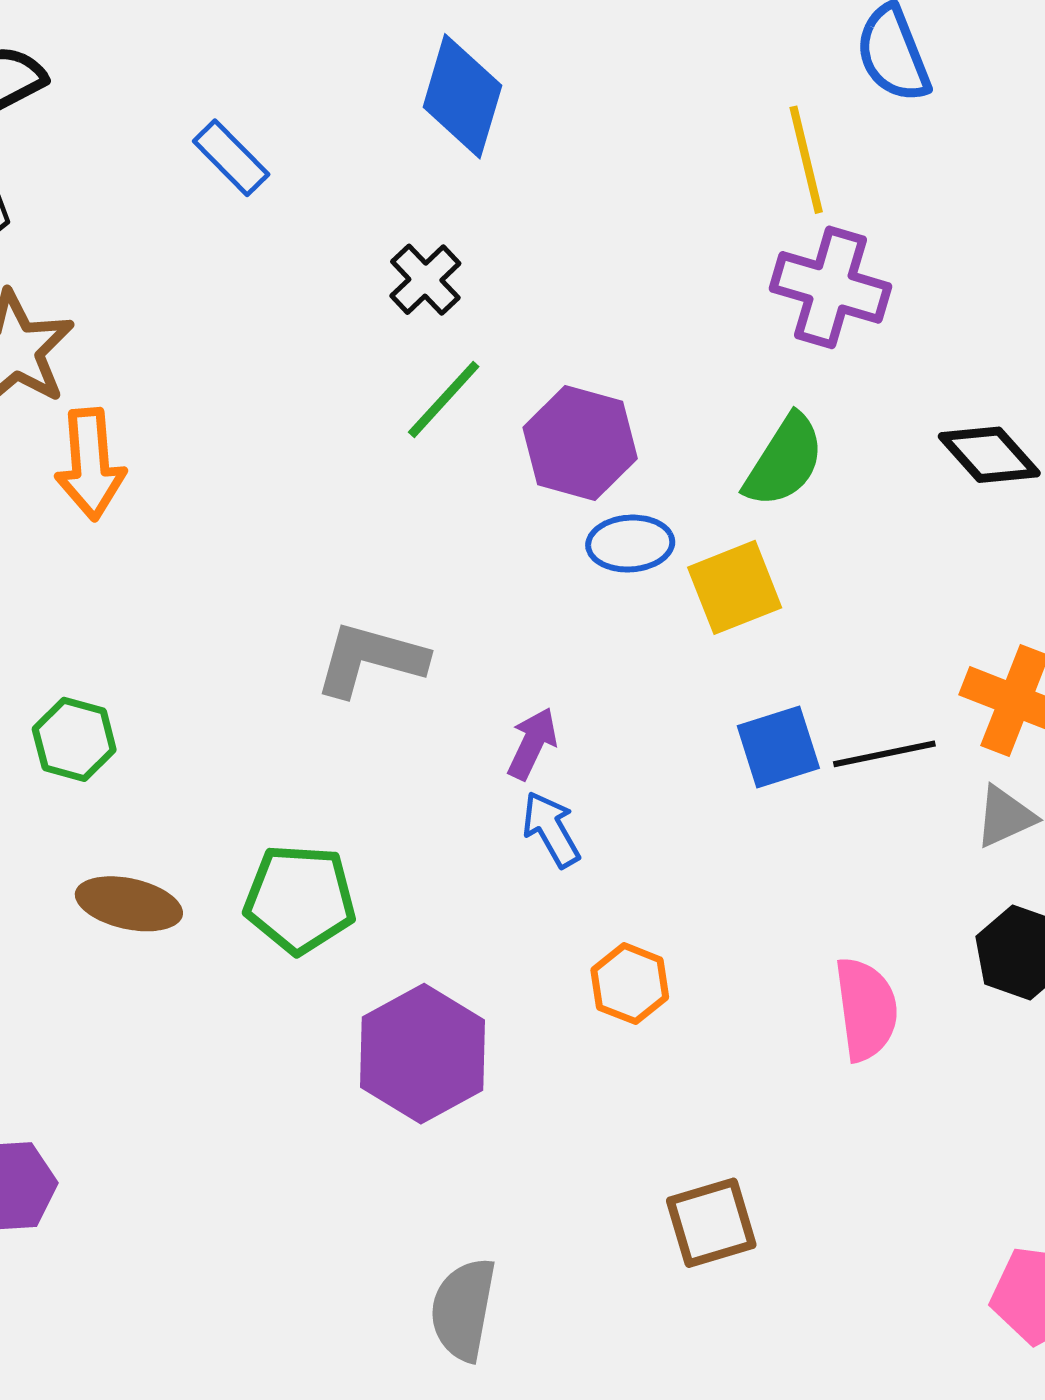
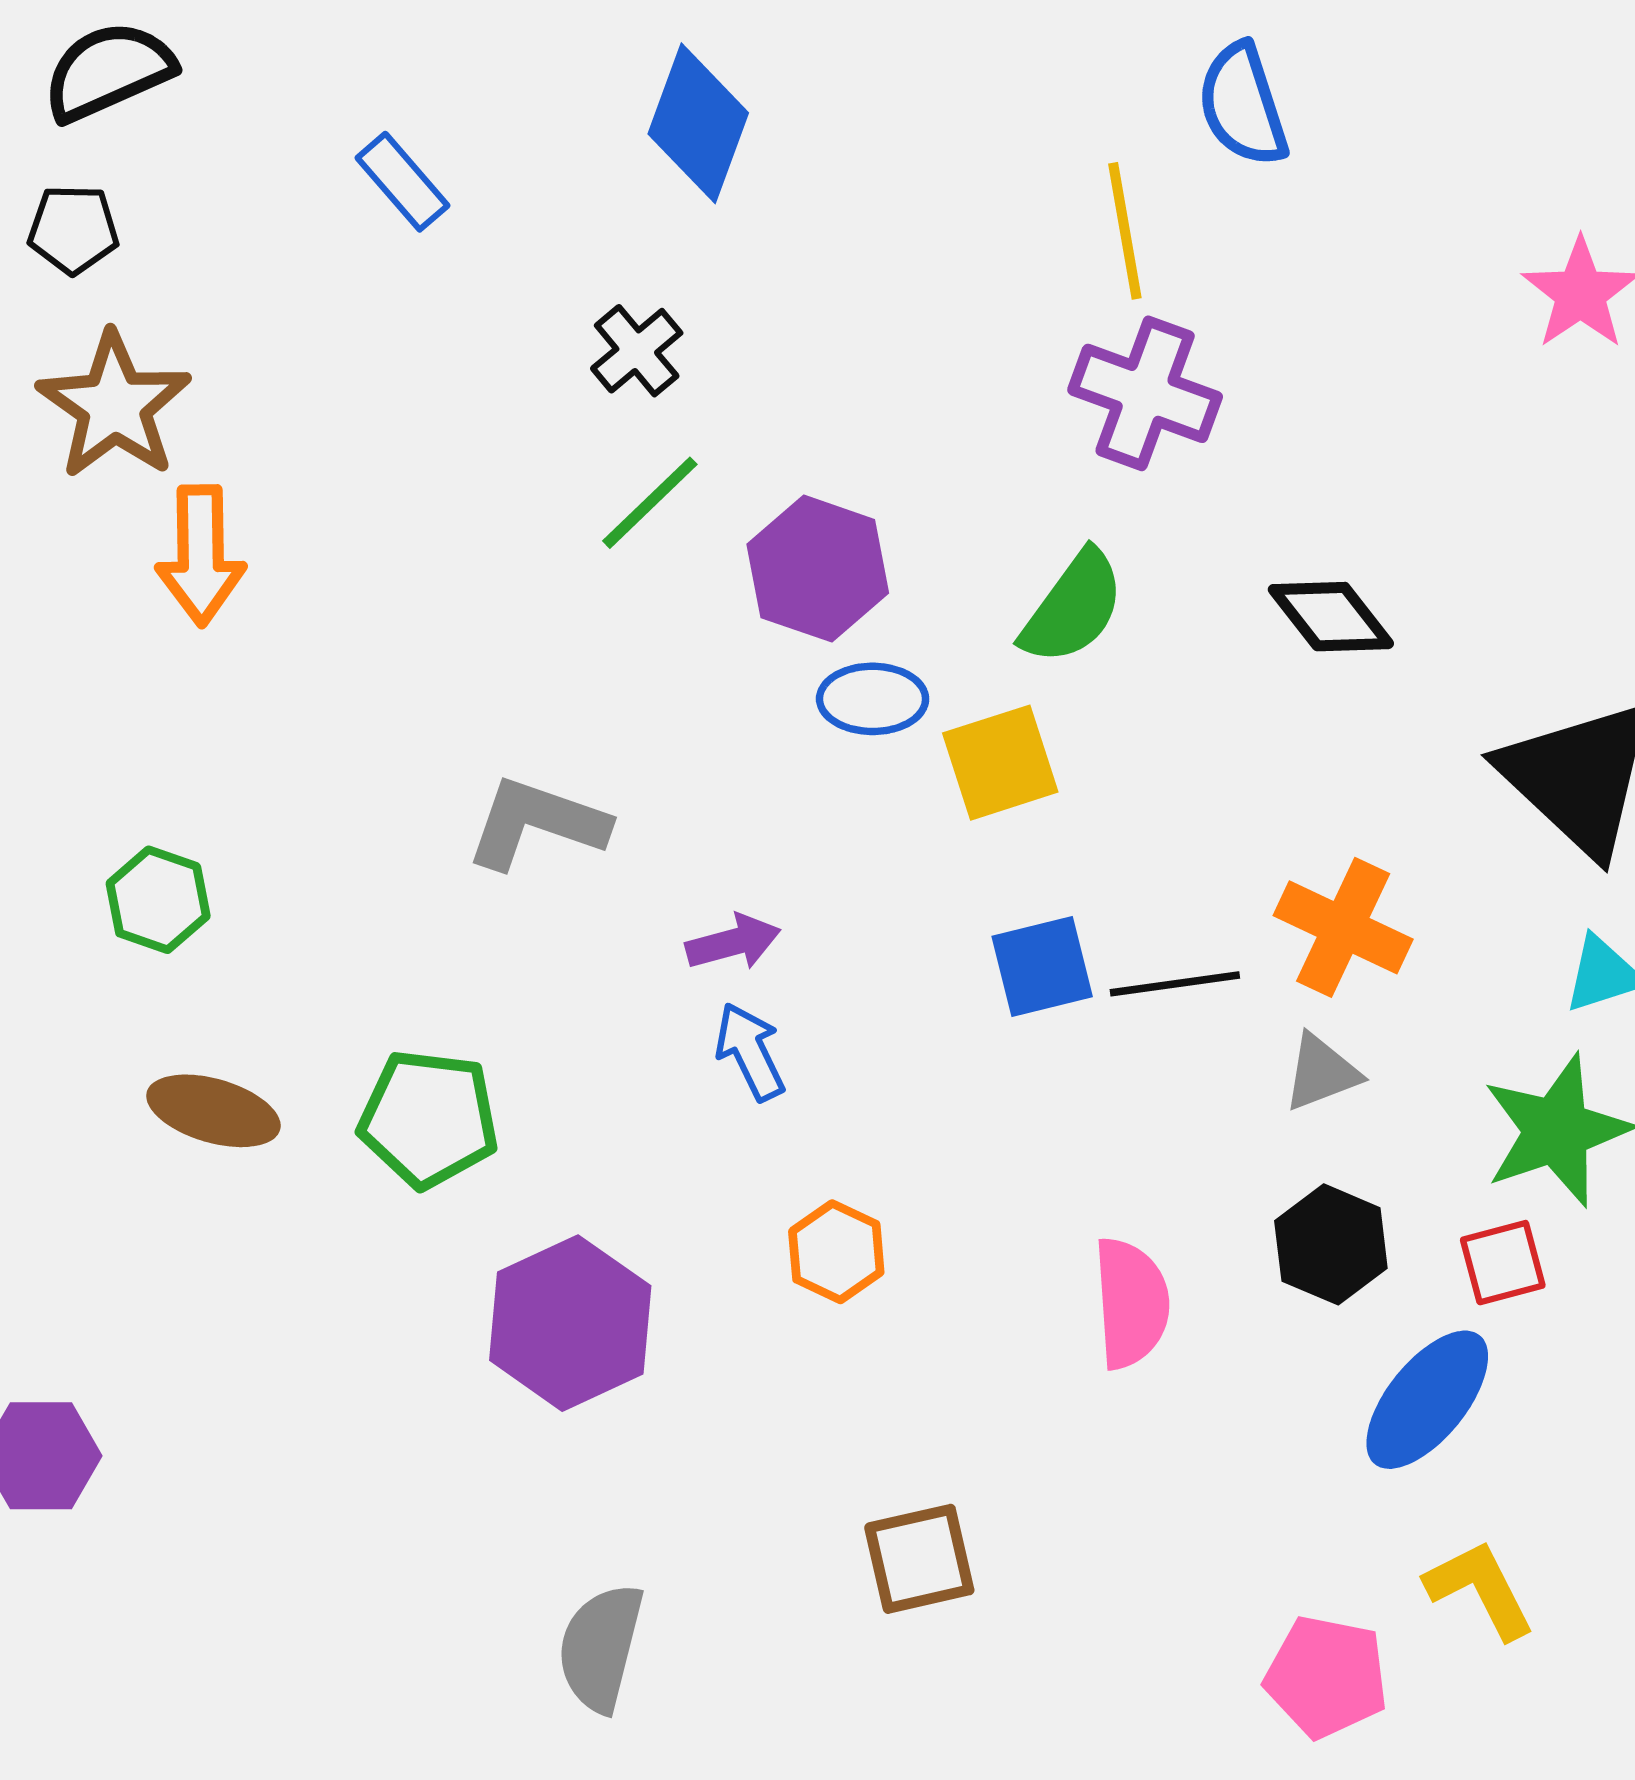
purple arrow: (532, 744) -> (733, 942), turned 46

